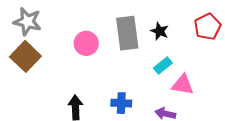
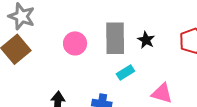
cyan rectangle: (163, 66) -> (125, 73), moved

